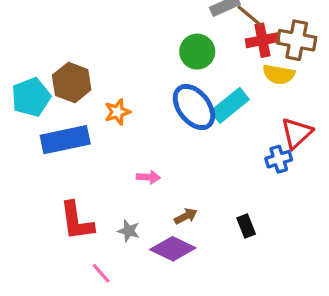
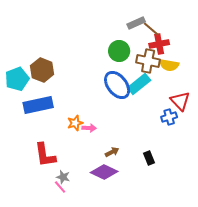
brown cross: (297, 40) -> (148, 61), moved
orange star: (117, 112) -> (75, 123), moved
red triangle: (297, 133) -> (180, 101), turned -30
gray star: (129, 231) -> (63, 177), moved

